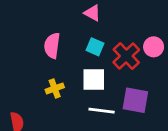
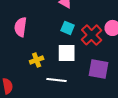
pink semicircle: (52, 46) -> (21, 27), moved
white line: (102, 111) -> (57, 80), moved

